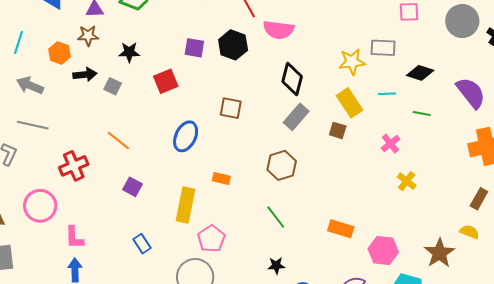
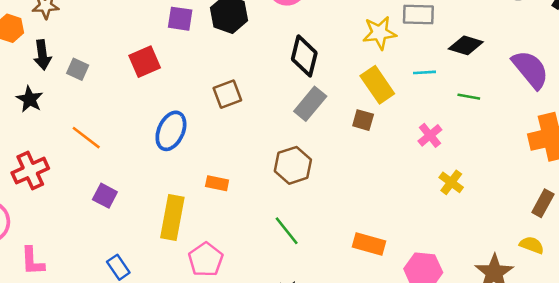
black star: (129, 52) -> (30, 99), moved, turned 30
black arrow: (85, 75) -> (42, 55), turned 90
brown square: (231, 108) -> (227, 94), turned -30

